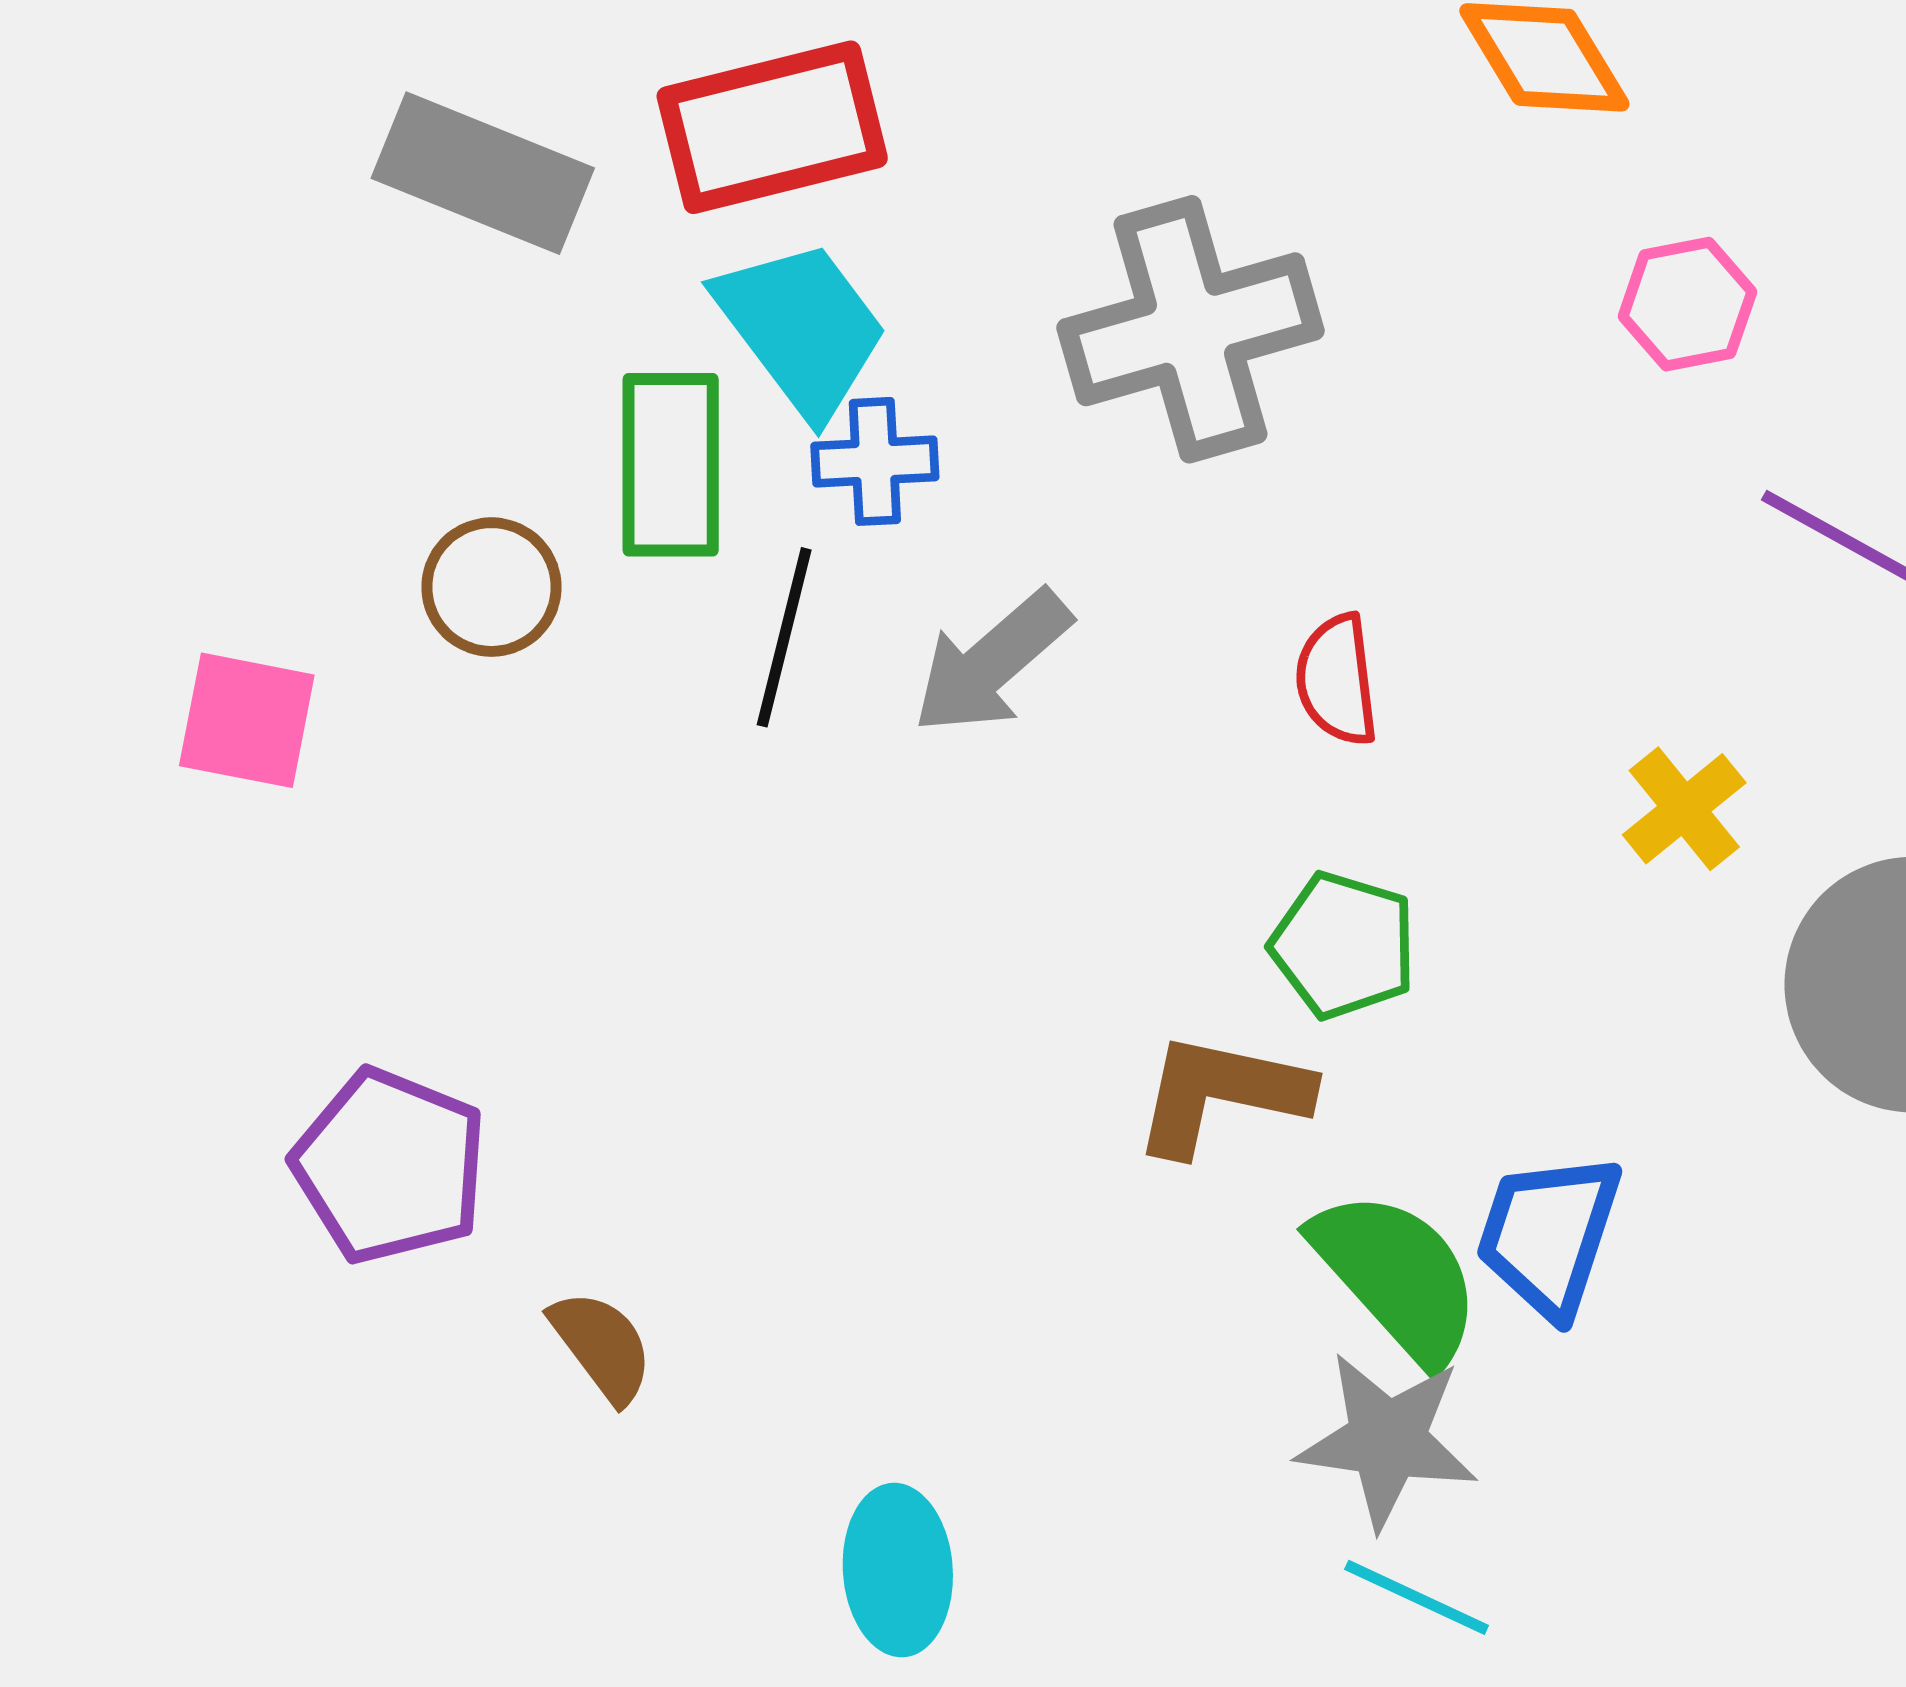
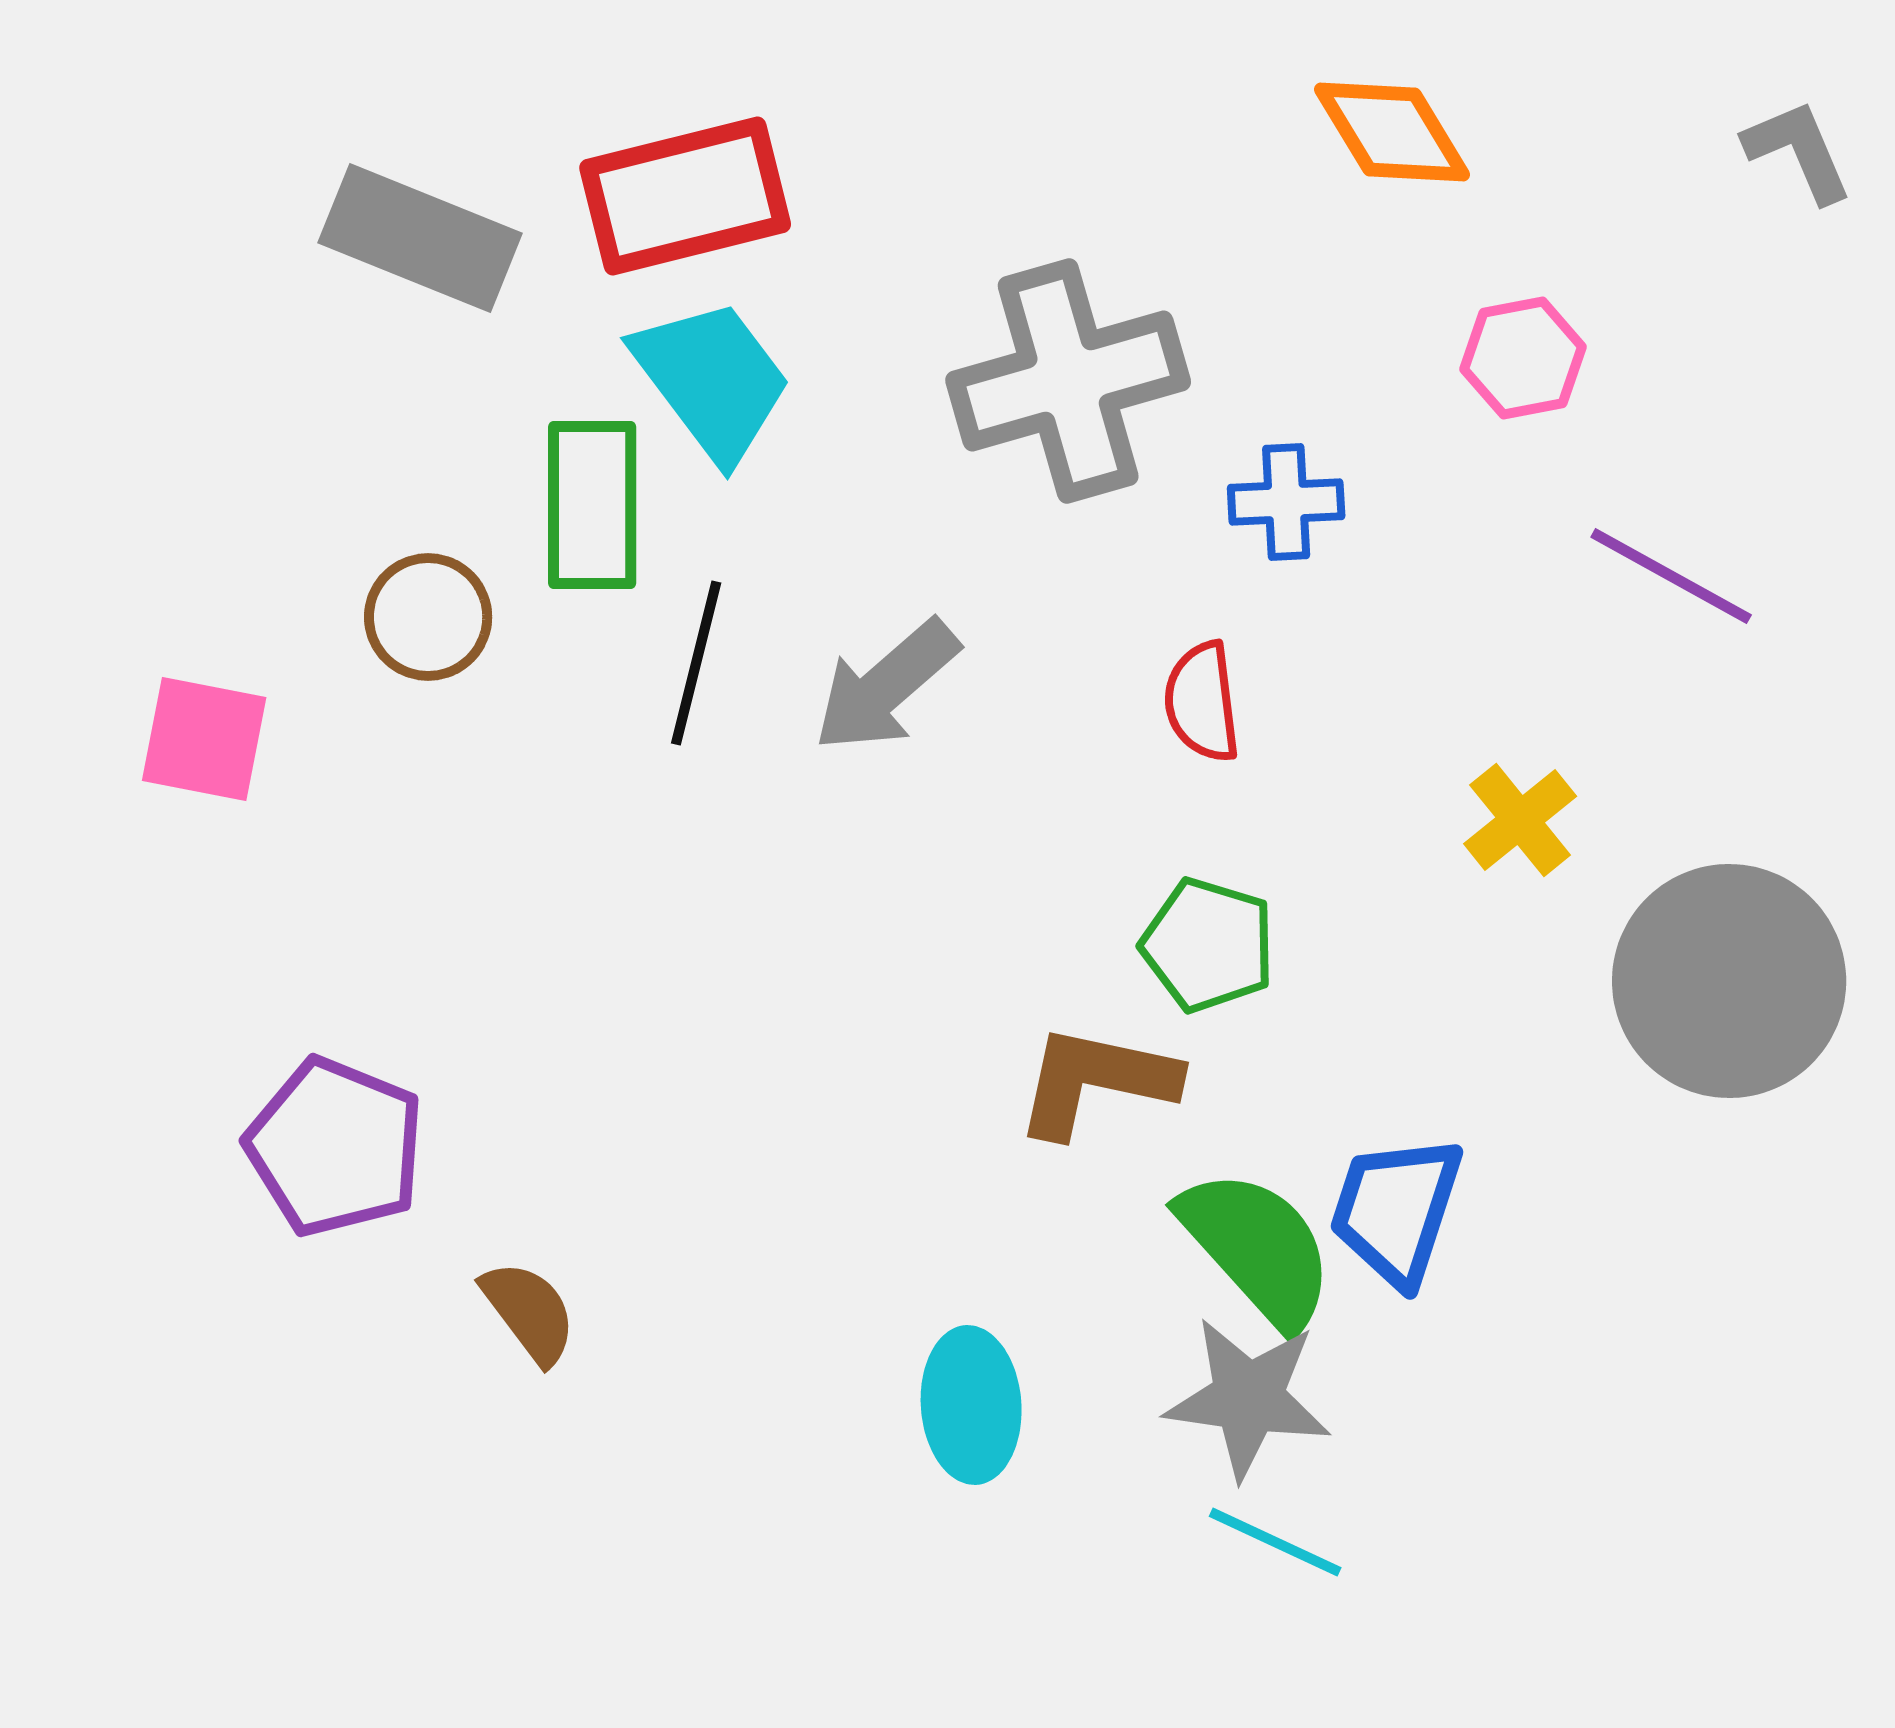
blue cross: (875, 461) -> (1286, 502), moved
cyan ellipse: (898, 1570) -> (971, 1405), moved

